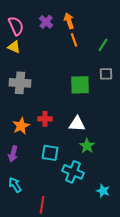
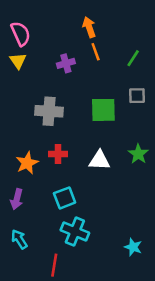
purple cross: (46, 22) -> (66, 63), moved, turned 32
yellow triangle: (14, 47) -> (18, 61), turned 32
gray cross: (20, 83) -> (49, 111), moved
green star: (87, 146) -> (138, 154), moved
cyan square: (50, 153) -> (65, 198), turned -30
cyan cross: (73, 172) -> (75, 232), moved

